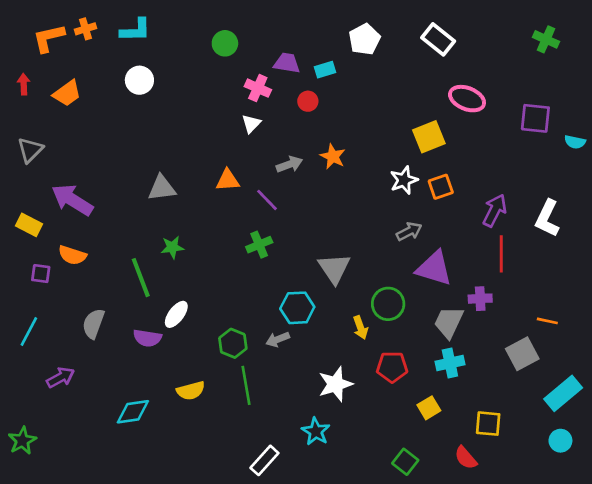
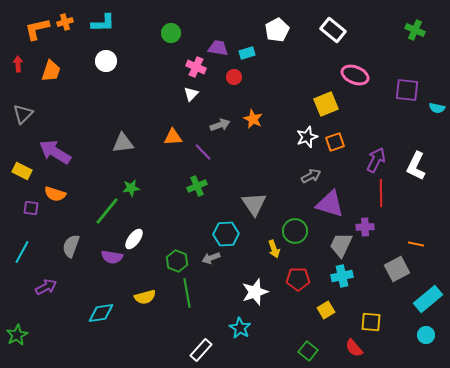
orange trapezoid: (67, 93) -> (51, 71), turned -35
green line: (141, 278) -> (107, 211), turned 60

